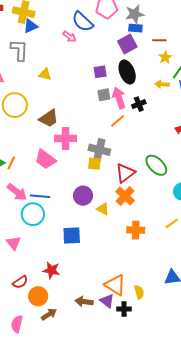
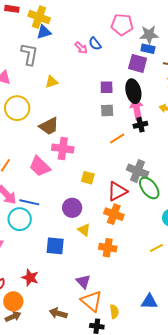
blue semicircle: (83, 22) -> (95, 44), moved, size x0.6
purple square: (127, 44) -> (138, 63), turned 36
yellow triangle: (45, 74) -> (52, 82), turned -40
pink arrow: (119, 98) -> (137, 109), moved
gray cross: (99, 150) -> (138, 171), moved
orange cross: (125, 196) -> (114, 214), turned -30
yellow triangle: (103, 209) -> (84, 230), moved
orange cross: (136, 230) -> (108, 248), moved
purple triangle: (107, 301) -> (83, 282), moved
brown arrow: (49, 314) -> (13, 317), moved

